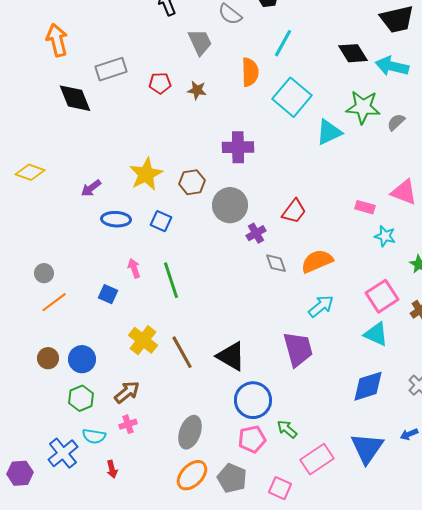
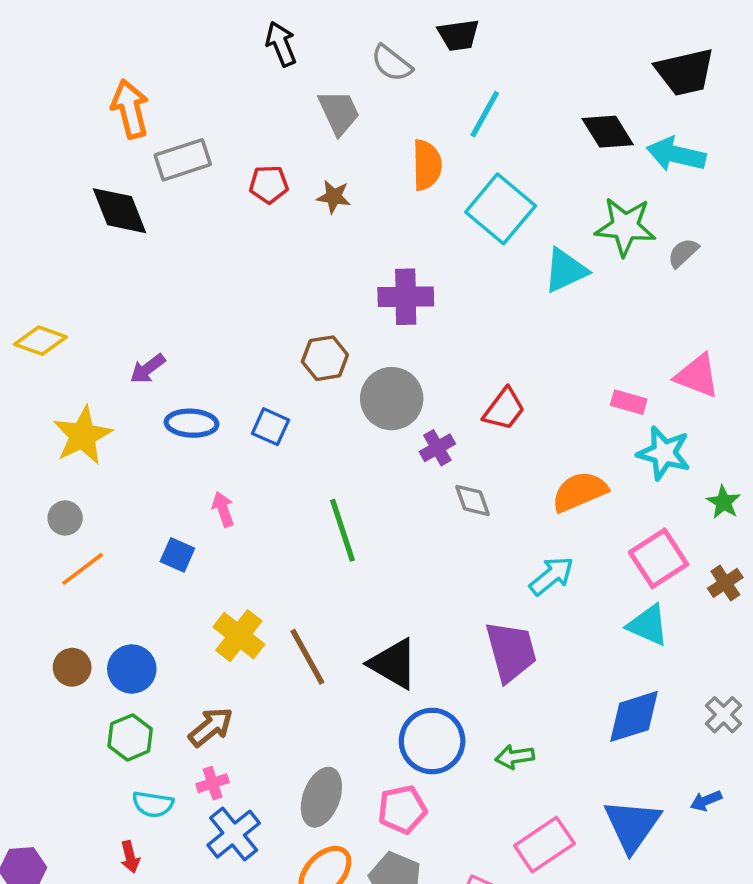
orange arrow: (57, 40) -> (130, 109), moved
yellow star: (146, 174) -> (83, 435), moved
cyan star: (385, 236) -> (664, 453), size x1.4
orange semicircle: (317, 261) -> (580, 492), moved
green line: (171, 280) -> (343, 530), moved
green arrow: (287, 429) -> (515, 757), moved, turned -50
pink pentagon: (252, 439) -> (402, 809), moved
blue cross: (63, 453) -> (234, 834), moved
red arrow: (112, 469) -> (130, 857), moved

